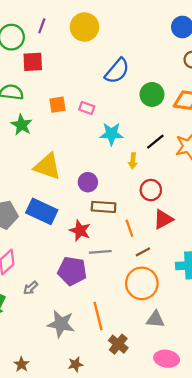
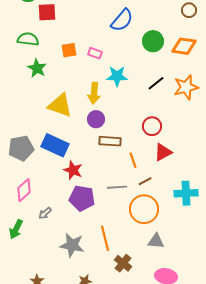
yellow arrow: (133, 161) -> (94, 93), moved, size x1.5
red star: (80, 231) -> (73, 170), moved
gray line: (100, 252) -> (117, 187), moved

